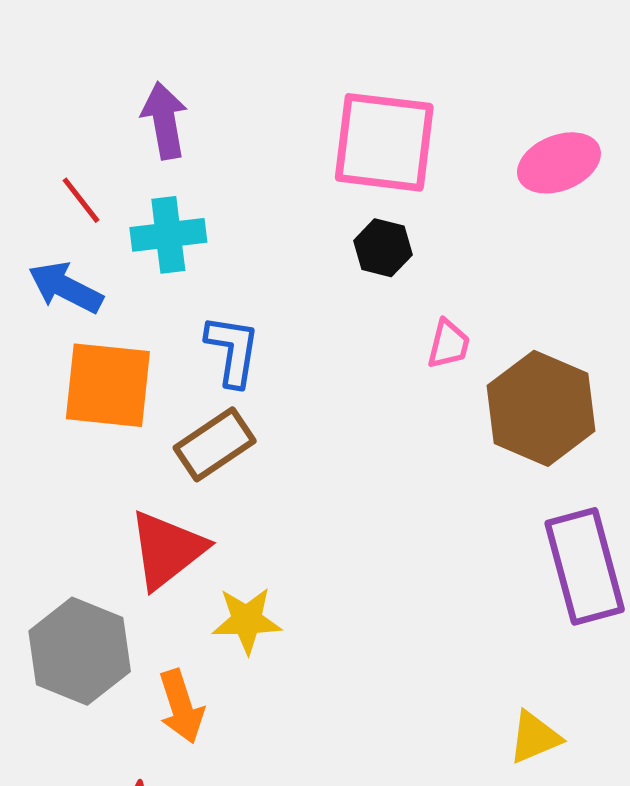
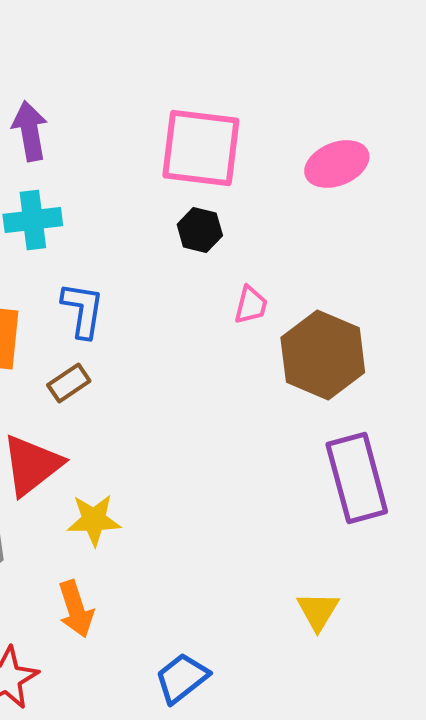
brown rectangle: (215, 444) -> (69, 383), size x0.7
orange arrow: (181, 706) -> (76, 609), moved
yellow triangle: (535, 737) -> (318, 611), turned -36

